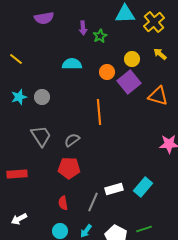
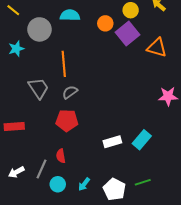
gray circle: (42, 97) -> (40, 29), moved, size x1.5
orange line: (99, 112) -> (64, 64), moved
gray line: (93, 202) -> (42, 169), moved

